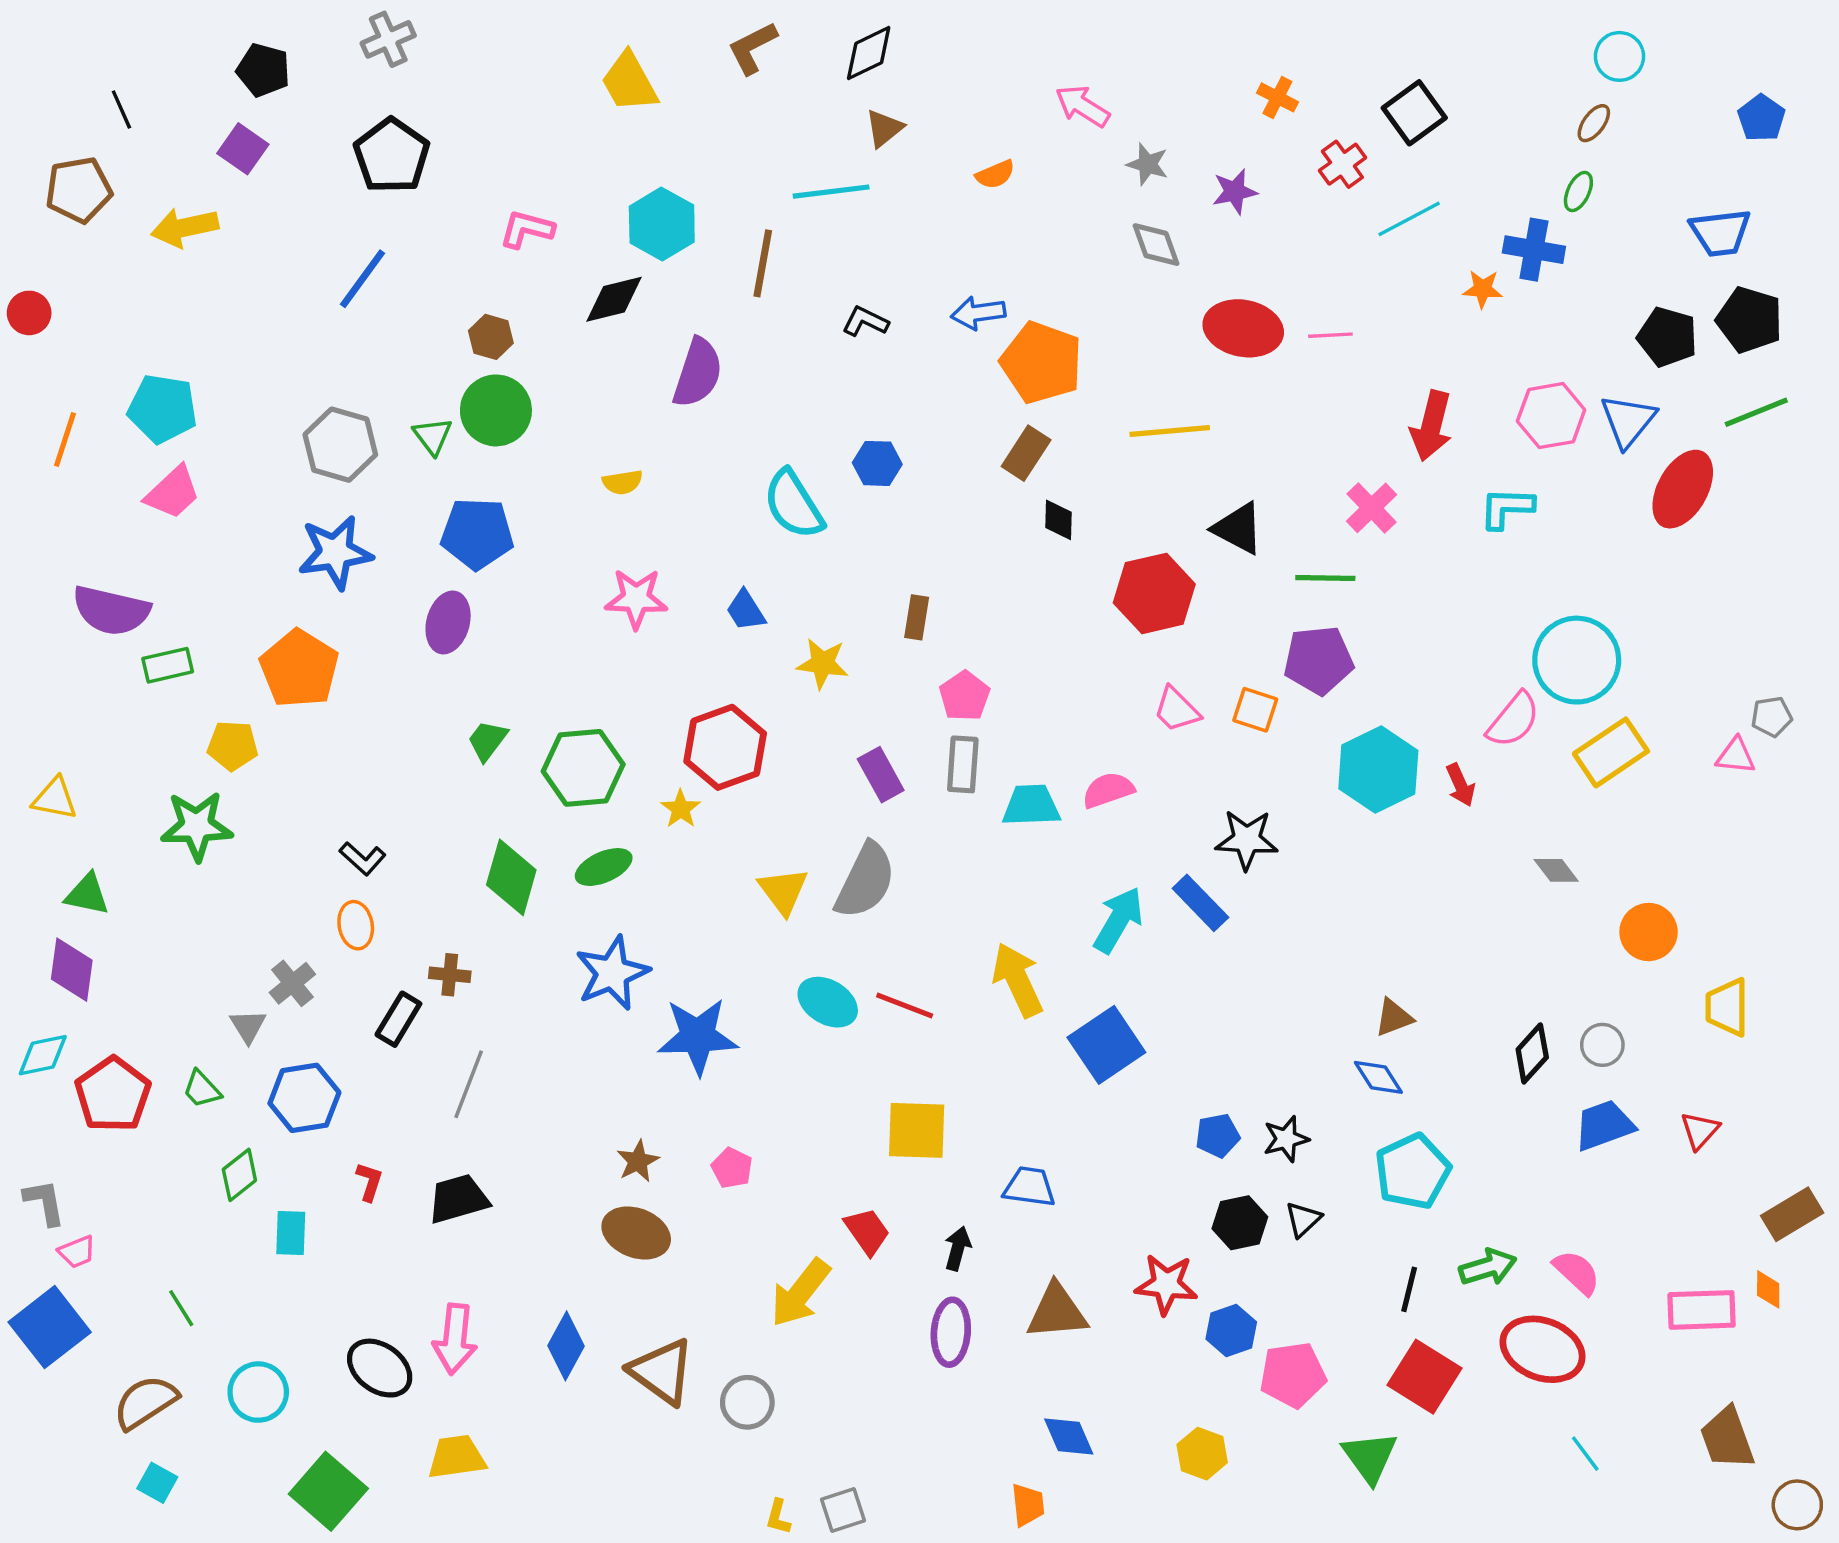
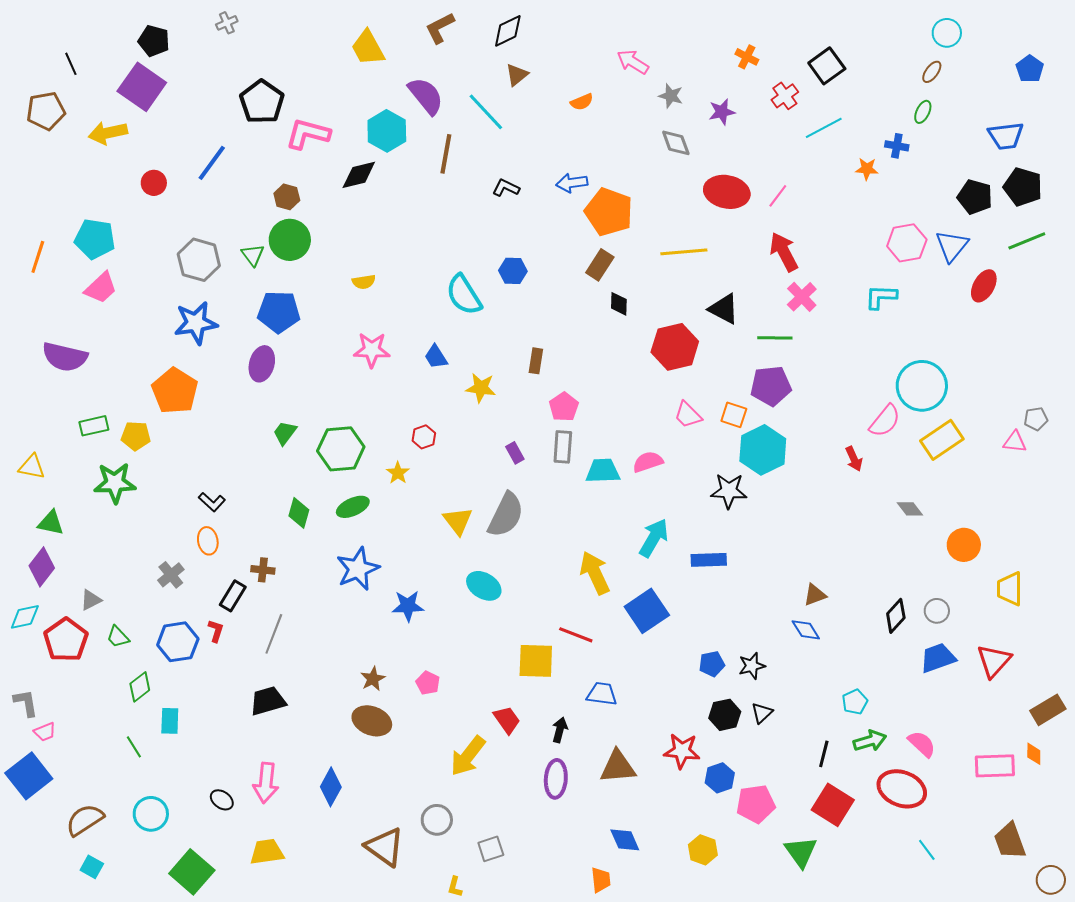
gray cross: (388, 39) -> (227, 23), size x0.7
purple square: (243, 149) -> (142, 87), size x1.6
black pentagon: (392, 156) -> (262, 102), moved
cyan line: (831, 192) -> (486, 112), turned 54
pink L-shape: (527, 229) -> (308, 134), size x1.4
blue cross: (1534, 250) -> (897, 146), size x0.7
red circle: (29, 313) -> (154, 183), moved
pink line: (1330, 335) -> (778, 196), turned -50
purple semicircle: (698, 373) -> (426, 96), moved, turned -57
red arrow: (1431, 426) -> (784, 252), moved, turned 138
red ellipse: (1683, 489) -> (984, 286), size x0.7
green rectangle: (168, 665) -> (94, 426), moved
red hexagon: (725, 747) -> (424, 437), size x0.5
cyan hexagon: (1378, 770) -> (763, 450), moved
purple rectangle: (881, 775) -> (515, 453), size x0.7
green diamond: (511, 877) -> (299, 513), size x0.7
blue rectangle: (1200, 903) -> (709, 560), moved, turned -48
purple diamond: (72, 970) -> (42, 567), turned 30
red line: (905, 1006) -> (576, 635), moved
gray triangle: (248, 1026) -> (91, 600), moved, turned 35
blue star: (698, 1036) -> (408, 606), size x0.7
red triangle: (1700, 1130) -> (994, 661), size x1.5
cyan pentagon: (1413, 1171) -> (855, 702), moved, size x0.6
red L-shape: (369, 1182) -> (216, 631), moved
green line: (181, 1308) -> (134, 747), moved
black ellipse: (380, 1368) -> (222, 800), size x0.6
brown triangle: (662, 1372) -> (385, 847), moved
gray square: (843, 1510) -> (491, 849), moved

